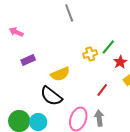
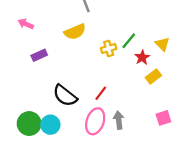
yellow semicircle: (60, 74) -> (75, 32), moved
red line: (102, 90) -> (101, 93), moved

